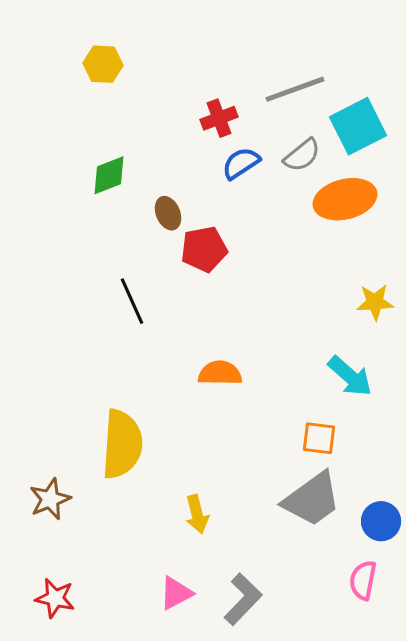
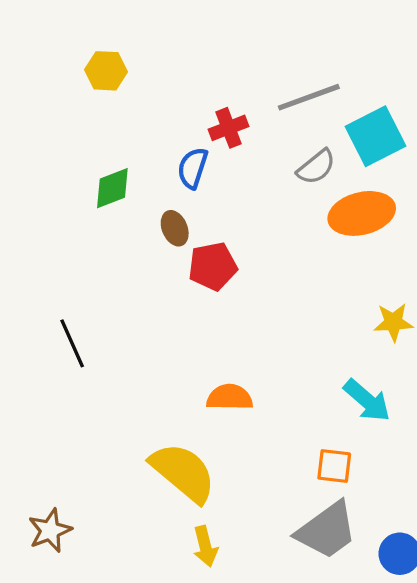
blue semicircle: (241, 163) -> (193, 168), moved, turned -39
black line: (132, 301) -> (72, 343), moved
yellow semicircle: (122, 444) -> (183, 472), moved, turned -54

